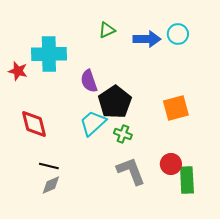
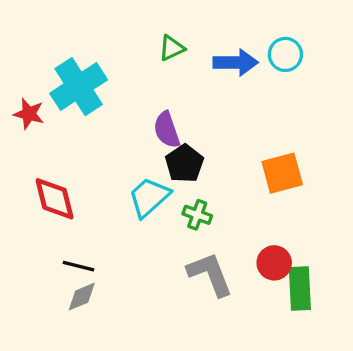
cyan cross: (49, 54) -> (79, 87), turned -32
purple semicircle: (89, 81) -> (167, 130), moved
black pentagon: (115, 102) -> (184, 163), size x0.7

